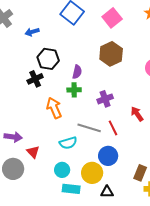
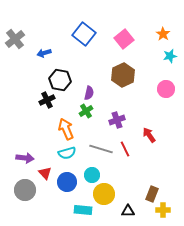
green cross: (74, 90) -> (86, 111), turned -32
cyan semicircle: (68, 143) -> (67, 153), moved
blue circle: (108, 156) -> (67, 182), moved
cyan circle: (62, 170) -> (92, 175), moved
black triangle: (107, 192) -> (128, 211), moved

